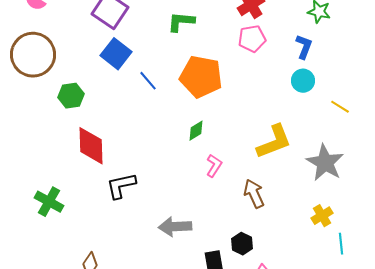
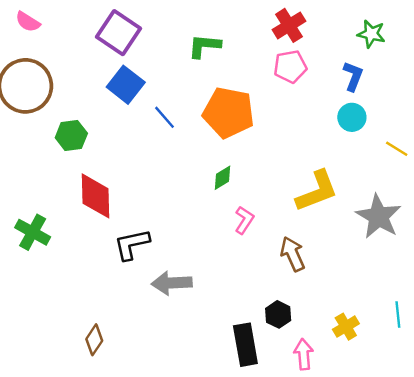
green cross: (49, 202) -> (33, 232), moved
yellow cross: (322, 216) -> (346, 327), moved
gray arrow: (175, 227) -> (172, 283), moved

